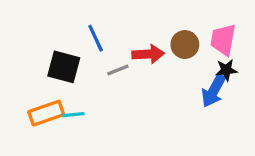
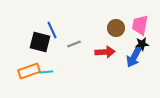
blue line: (96, 38) -> (52, 30), moved
red arrow: (148, 54) -> (105, 52), moved

